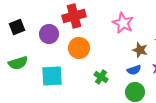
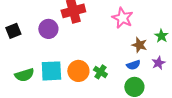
black square: (17, 27) -> (13, 31), moved
orange circle: (79, 48) -> (78, 71), moved
green semicircle: (18, 63) -> (24, 75), moved

